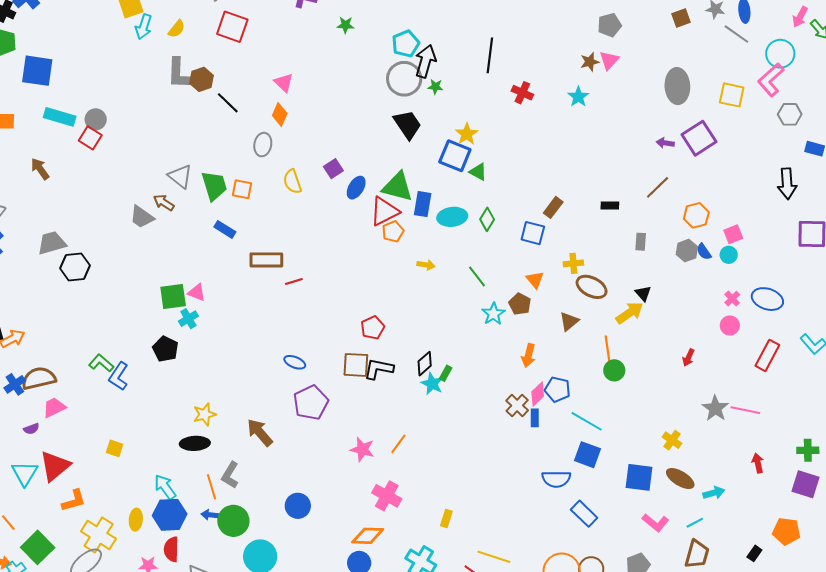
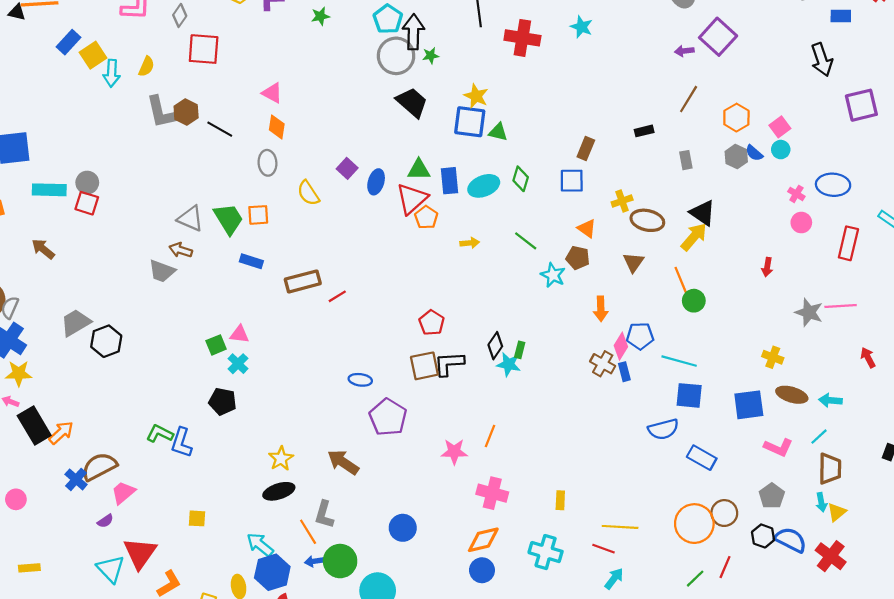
red cross: (522, 93) -> (522, 38), size x1.5
green triangle: (398, 187) -> (419, 170), size x0.7
black triangle: (643, 293) -> (703, 213), size x1.5
green square: (173, 296) -> (216, 345), size x0.7
cyan arrow: (714, 493) -> (830, 400), turned -145

